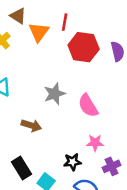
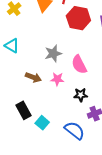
pink star: (95, 143) -> (57, 79), moved
black star: (72, 162) -> (81, 95), moved

